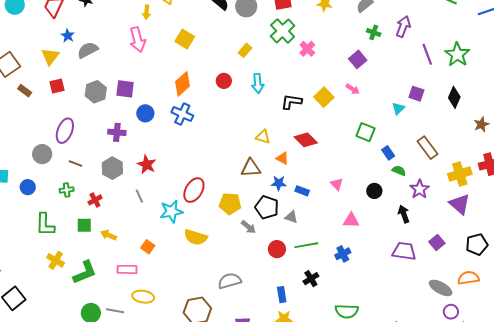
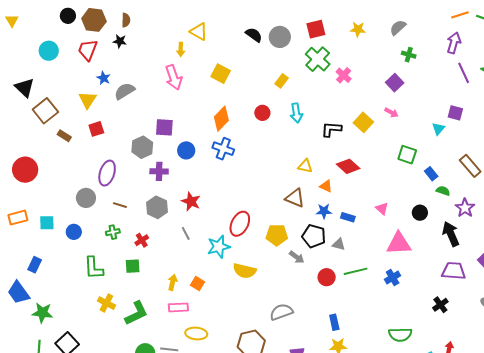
purple arrow: (403, 27) -> (454, 43), moved
gray hexagon: (96, 92) -> (142, 147), moved
brown triangle: (251, 168) -> (295, 198), turned 30
black arrow: (404, 214) -> (451, 234), size x1.4
pink triangle: (351, 220) -> (399, 244), size x1.5
yellow arrow: (109, 235) -> (173, 282), moved, turned 84
black cross: (311, 279) -> (440, 305), moved

